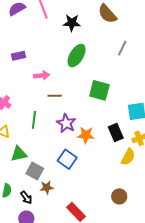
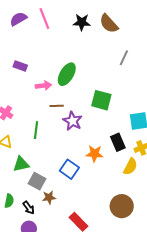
black star: (72, 23) -> (82, 22), moved
purple rectangle: (18, 56) -> (20, 66), turned 32
green ellipse: (77, 56) -> (67, 74), moved
purple star: (66, 123) -> (73, 121), moved
orange star: (86, 135) -> (95, 154), moved
brown circle: (119, 196) -> (122, 206), size x1.5

